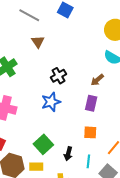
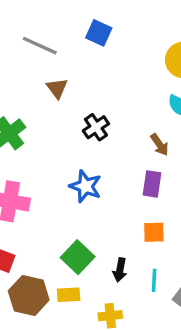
black cross: (59, 76) -> (96, 127), moved
brown arrow: (97, 80) -> (160, 145), turned -80
blue star: (51, 102) -> (85, 186), turned -30

